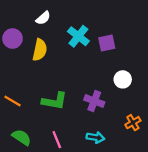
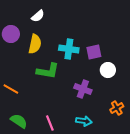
cyan cross: (78, 36) -> (69, 49), moved, turned -30
purple square: (107, 43) -> (94, 52), moved
green L-shape: (55, 101) -> (48, 71), moved

